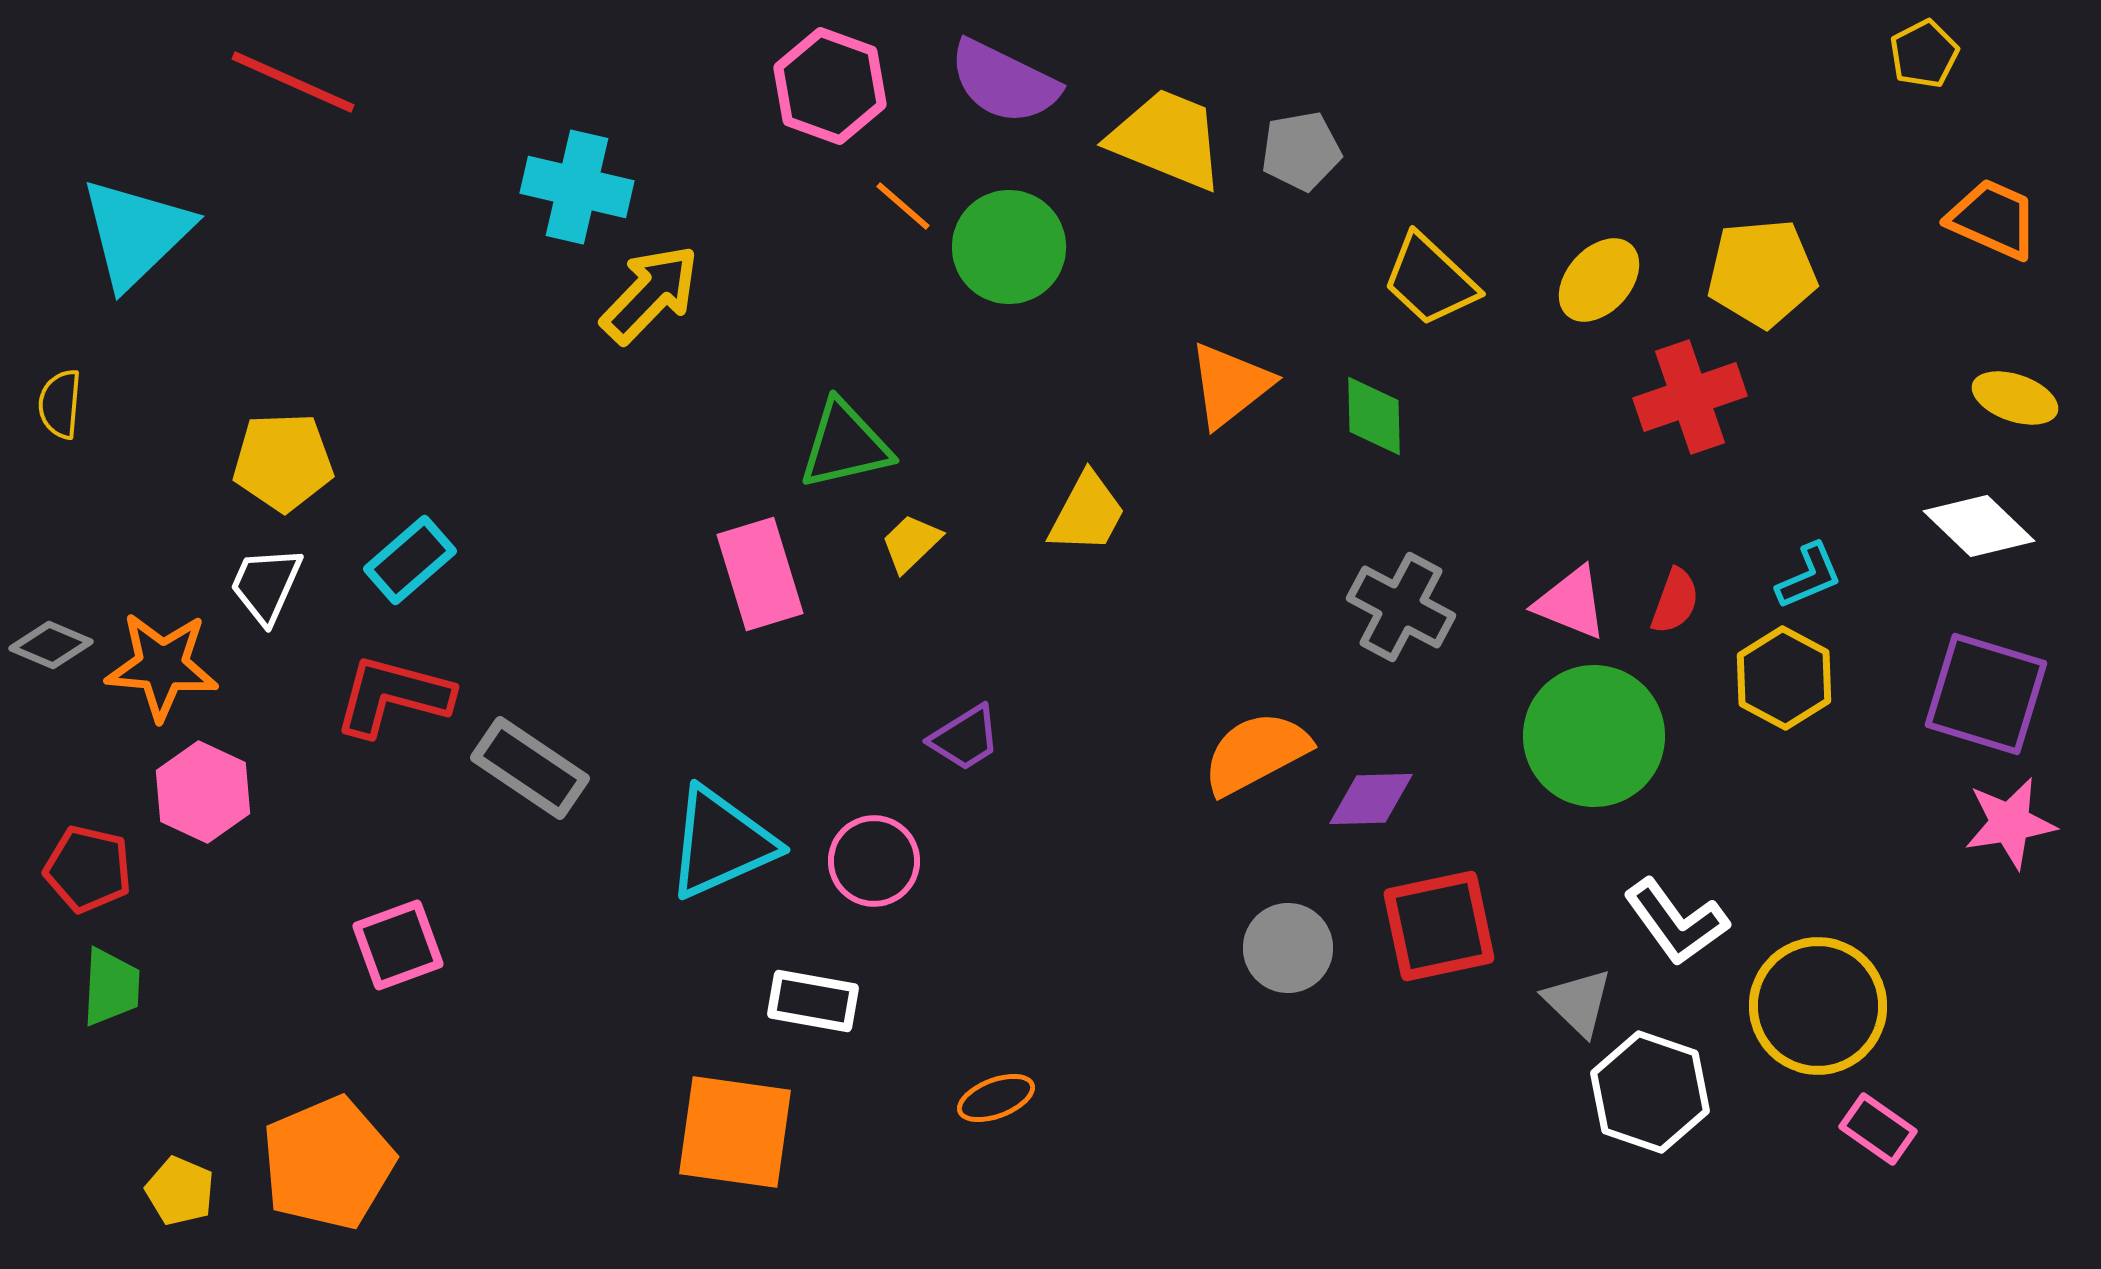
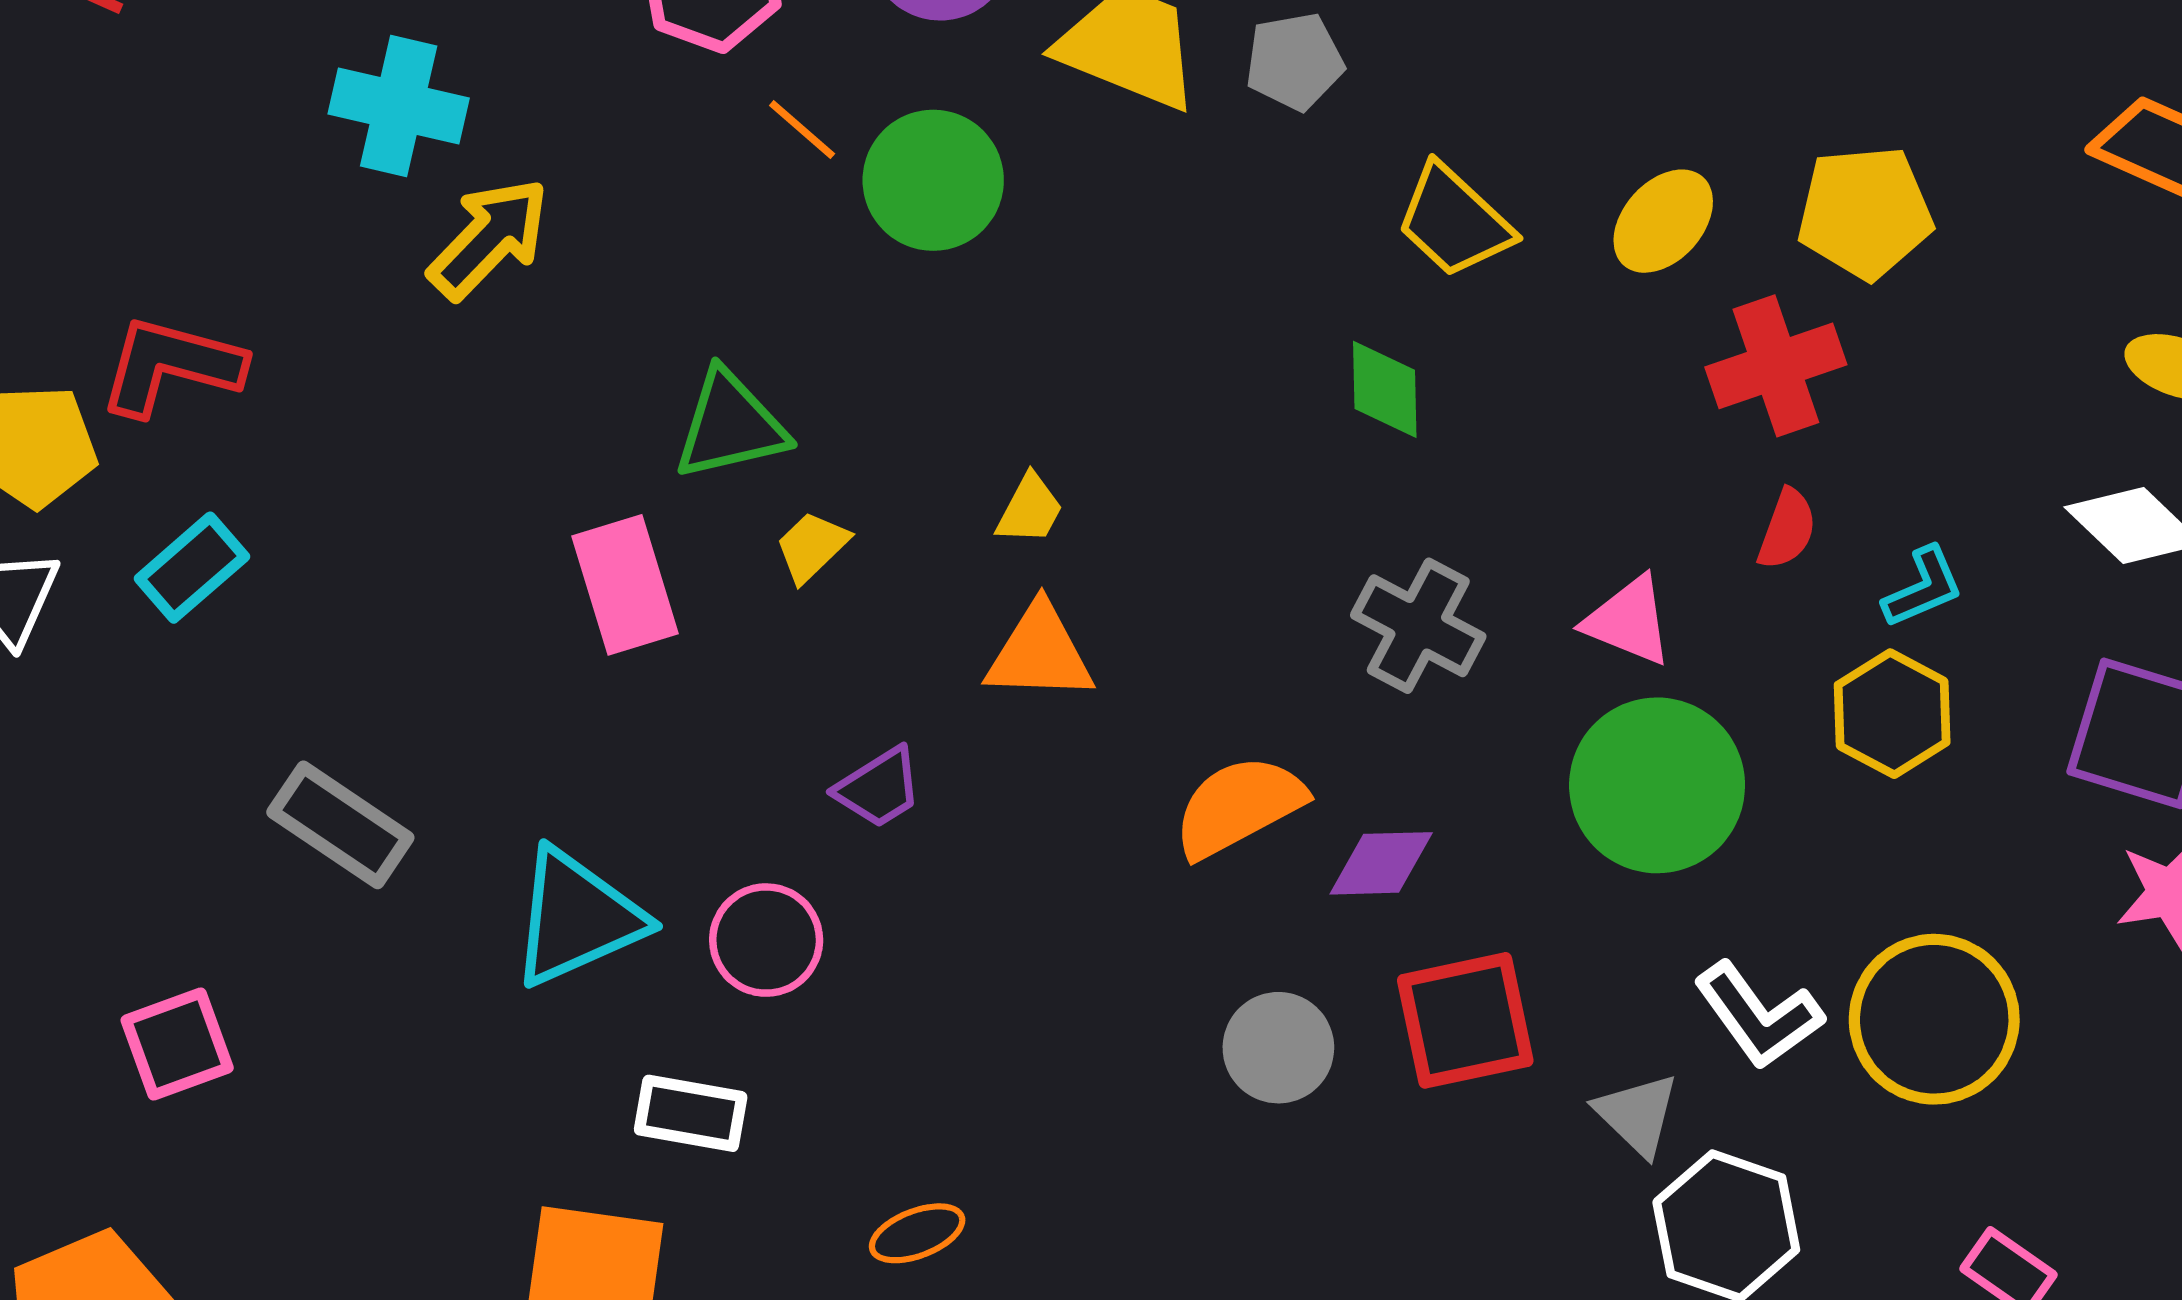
orange triangle: (1230, 385) -> (1040, 653), moved, turned 40
yellow trapezoid: (1087, 513) -> (1030, 509), size x0.7
red semicircle: (1675, 601) -> (1787, 529), moved
red L-shape: (393, 696) -> (171, 366), moved
yellow circle: (1818, 1006) -> (1934, 1019), moved

